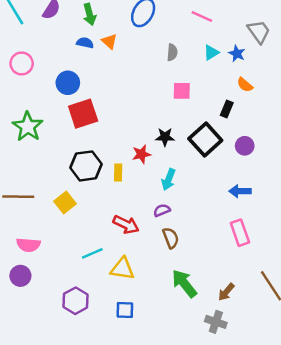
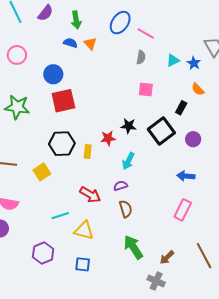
pink line: (202, 17) -> (146, 33), moved
green star: (28, 127) -> (17, 107), turned -30
pink rectangle: (240, 233) -> (183, 210), turned 40

